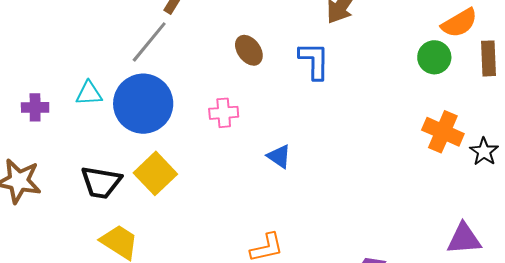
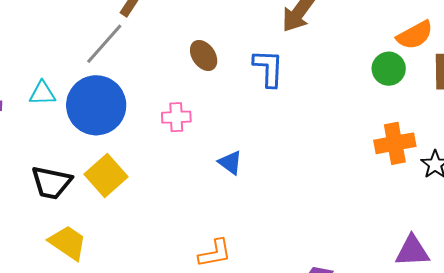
orange cross: (443, 132) -> (395, 143), turned -36

